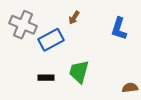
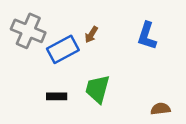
brown arrow: (74, 18) -> (91, 35), moved

